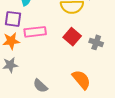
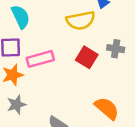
gray cross: (96, 42) -> (116, 49), moved

